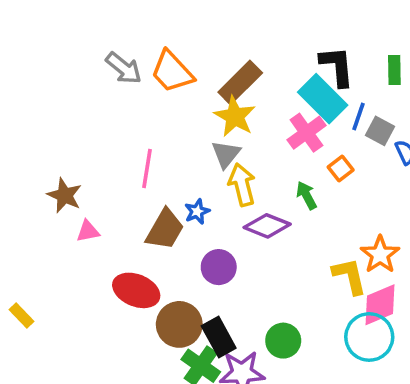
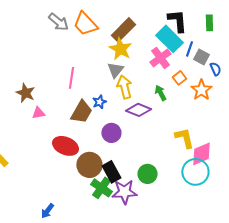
orange star: (380, 255) -> (201, 90), moved

